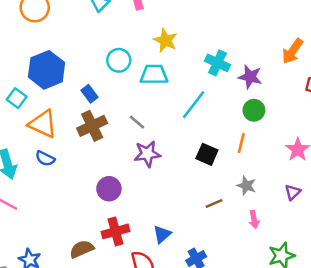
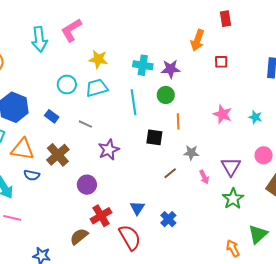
cyan line: (194, 105) -> (133, 102), turned -30
green circle: (254, 110) -> (166, 95), moved
gray line: (137, 122) -> (85, 124), moved
brown cross: (92, 126) -> (58, 155), moved
purple triangle: (293, 192) -> (231, 167), moved, size x1.5

